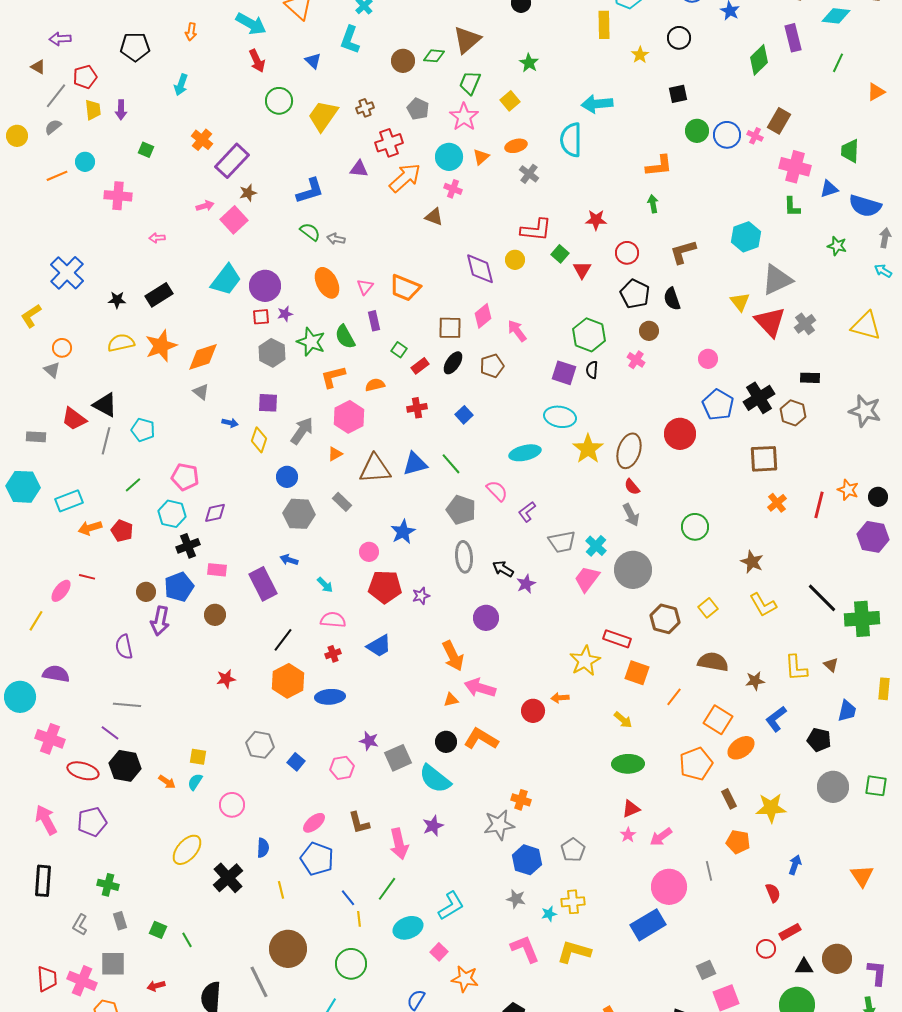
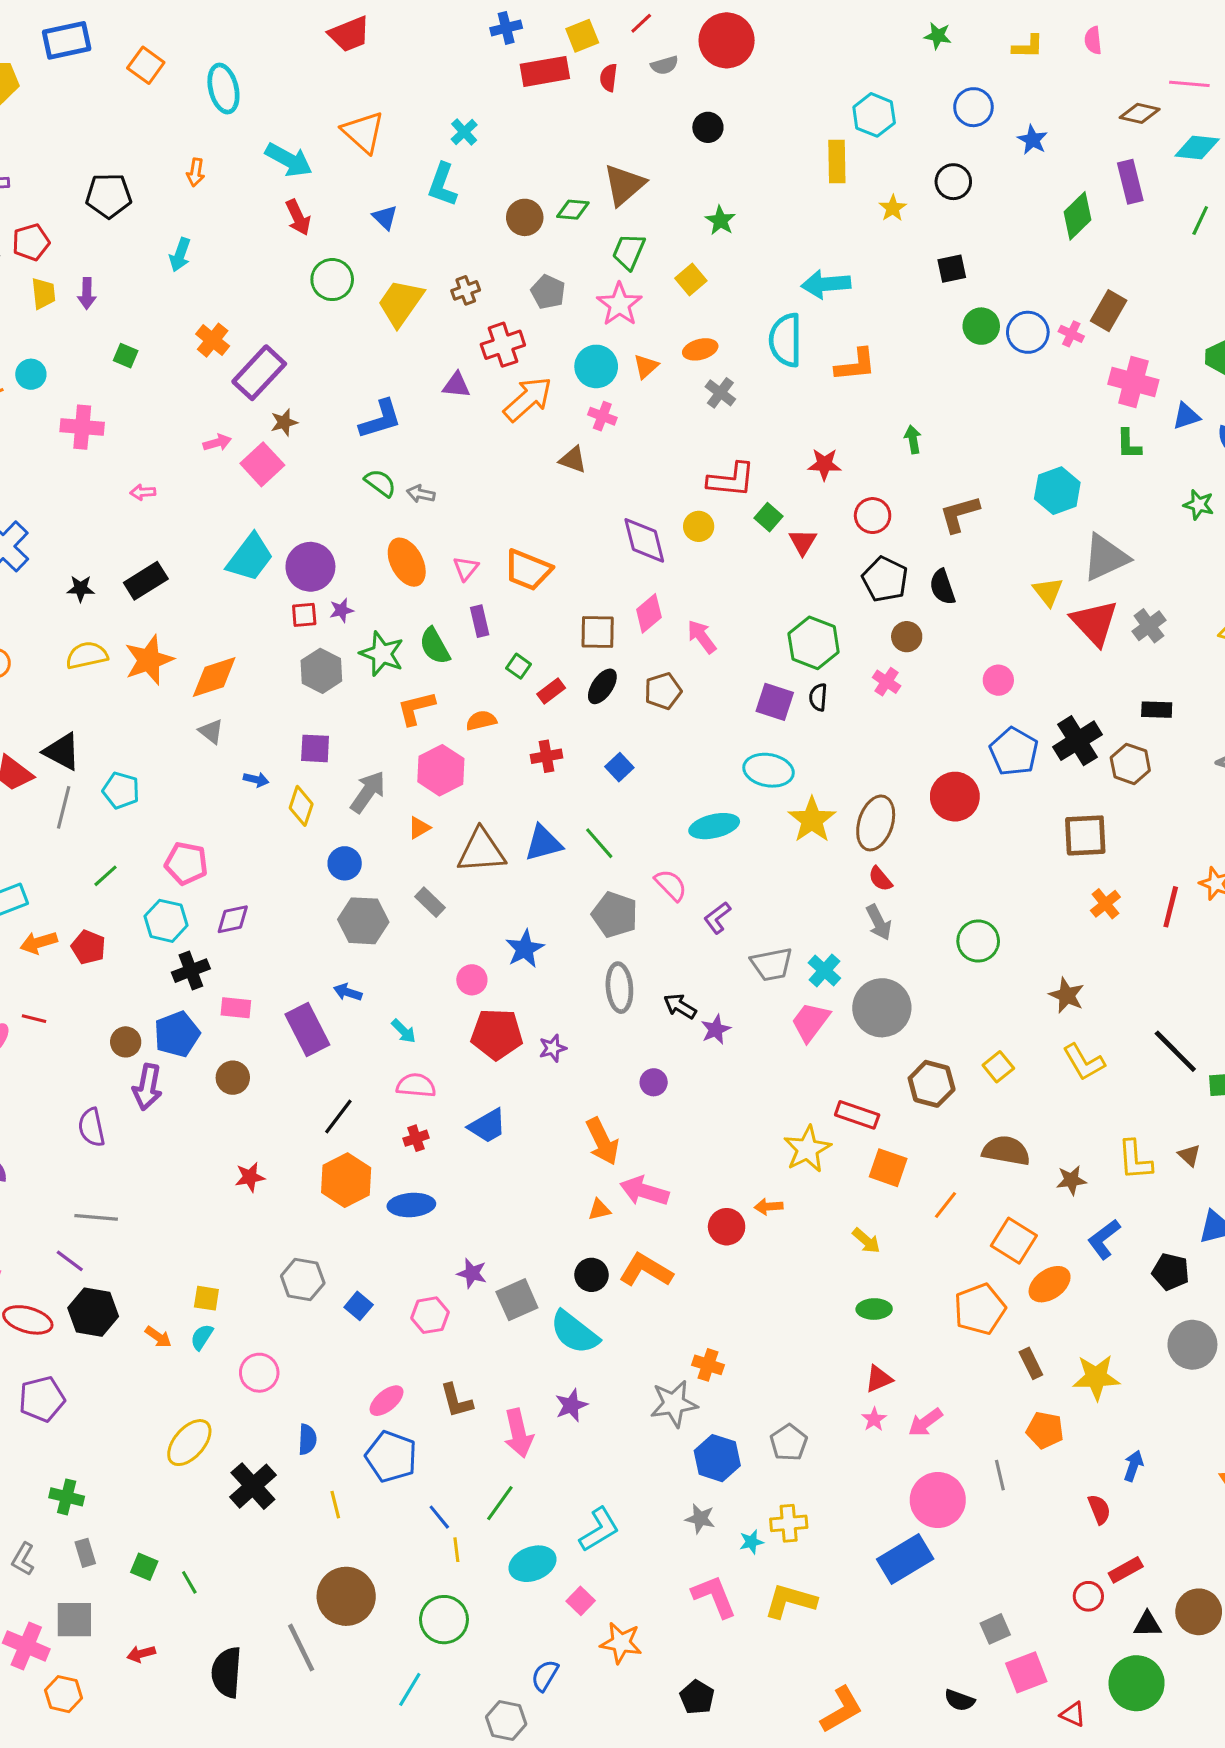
orange L-shape: (659, 166) -> (855, 365), moved
purple circle: (486, 618) -> (654, 1082), size x0.7
green ellipse: (628, 764) -> (874, 1309), size x0.7

